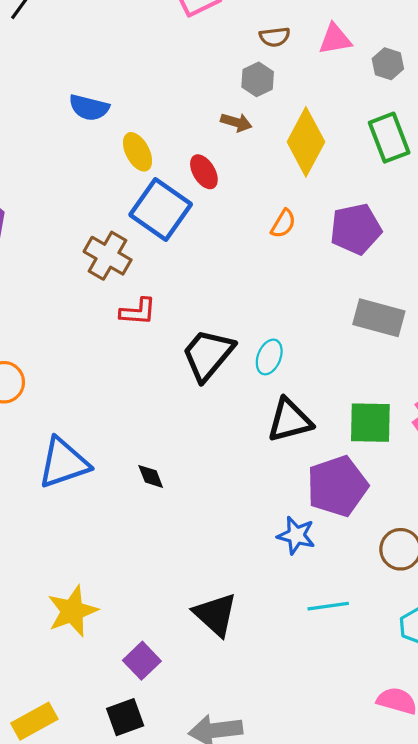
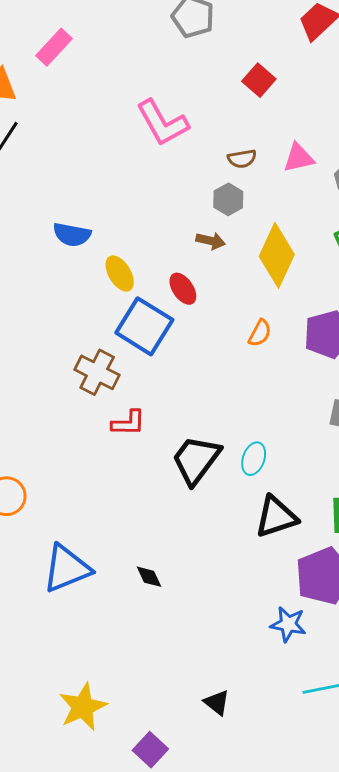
black triangle: (215, 615) -> (217, 703), size x0.6

